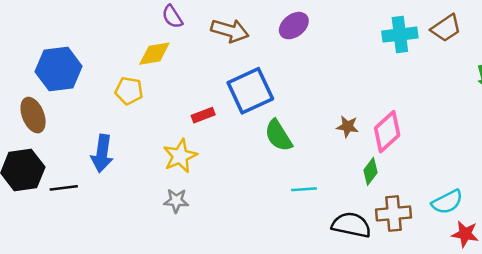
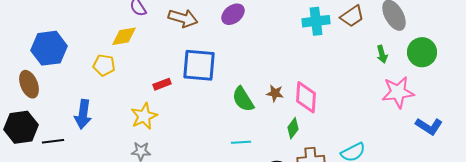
blue square: (250, 91) -> (199, 65), turned 30
pink diamond: (387, 132) -> (306, 97), turned -44
green semicircle: (278, 136) -> (243, 99), moved

